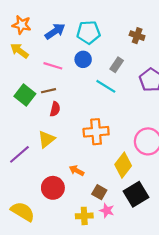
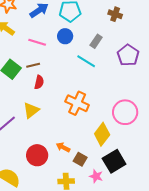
orange cross: (96, 132) -> (77, 103), turned 30
orange arrow: (77, 171) -> (63, 147), moved
pink star: (107, 210) -> (96, 176), moved

